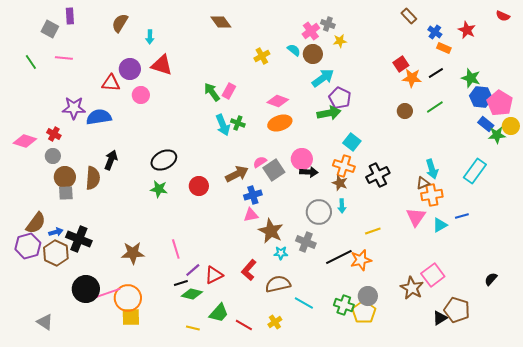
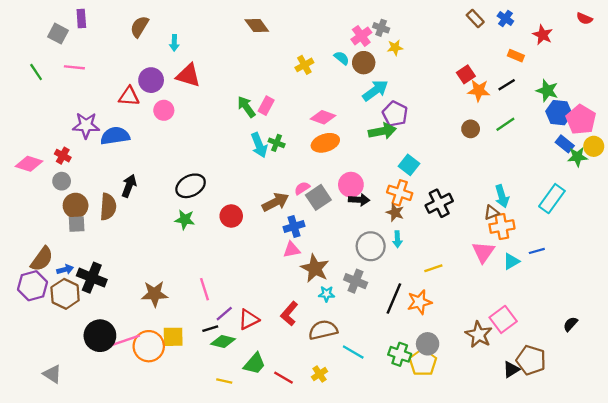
blue cross: (435, 32) -> (505, 19), moved
black line: (339, 257) -> (394, 299), turned -40
yellow square: (131, 317) -> (173, 337), moved

